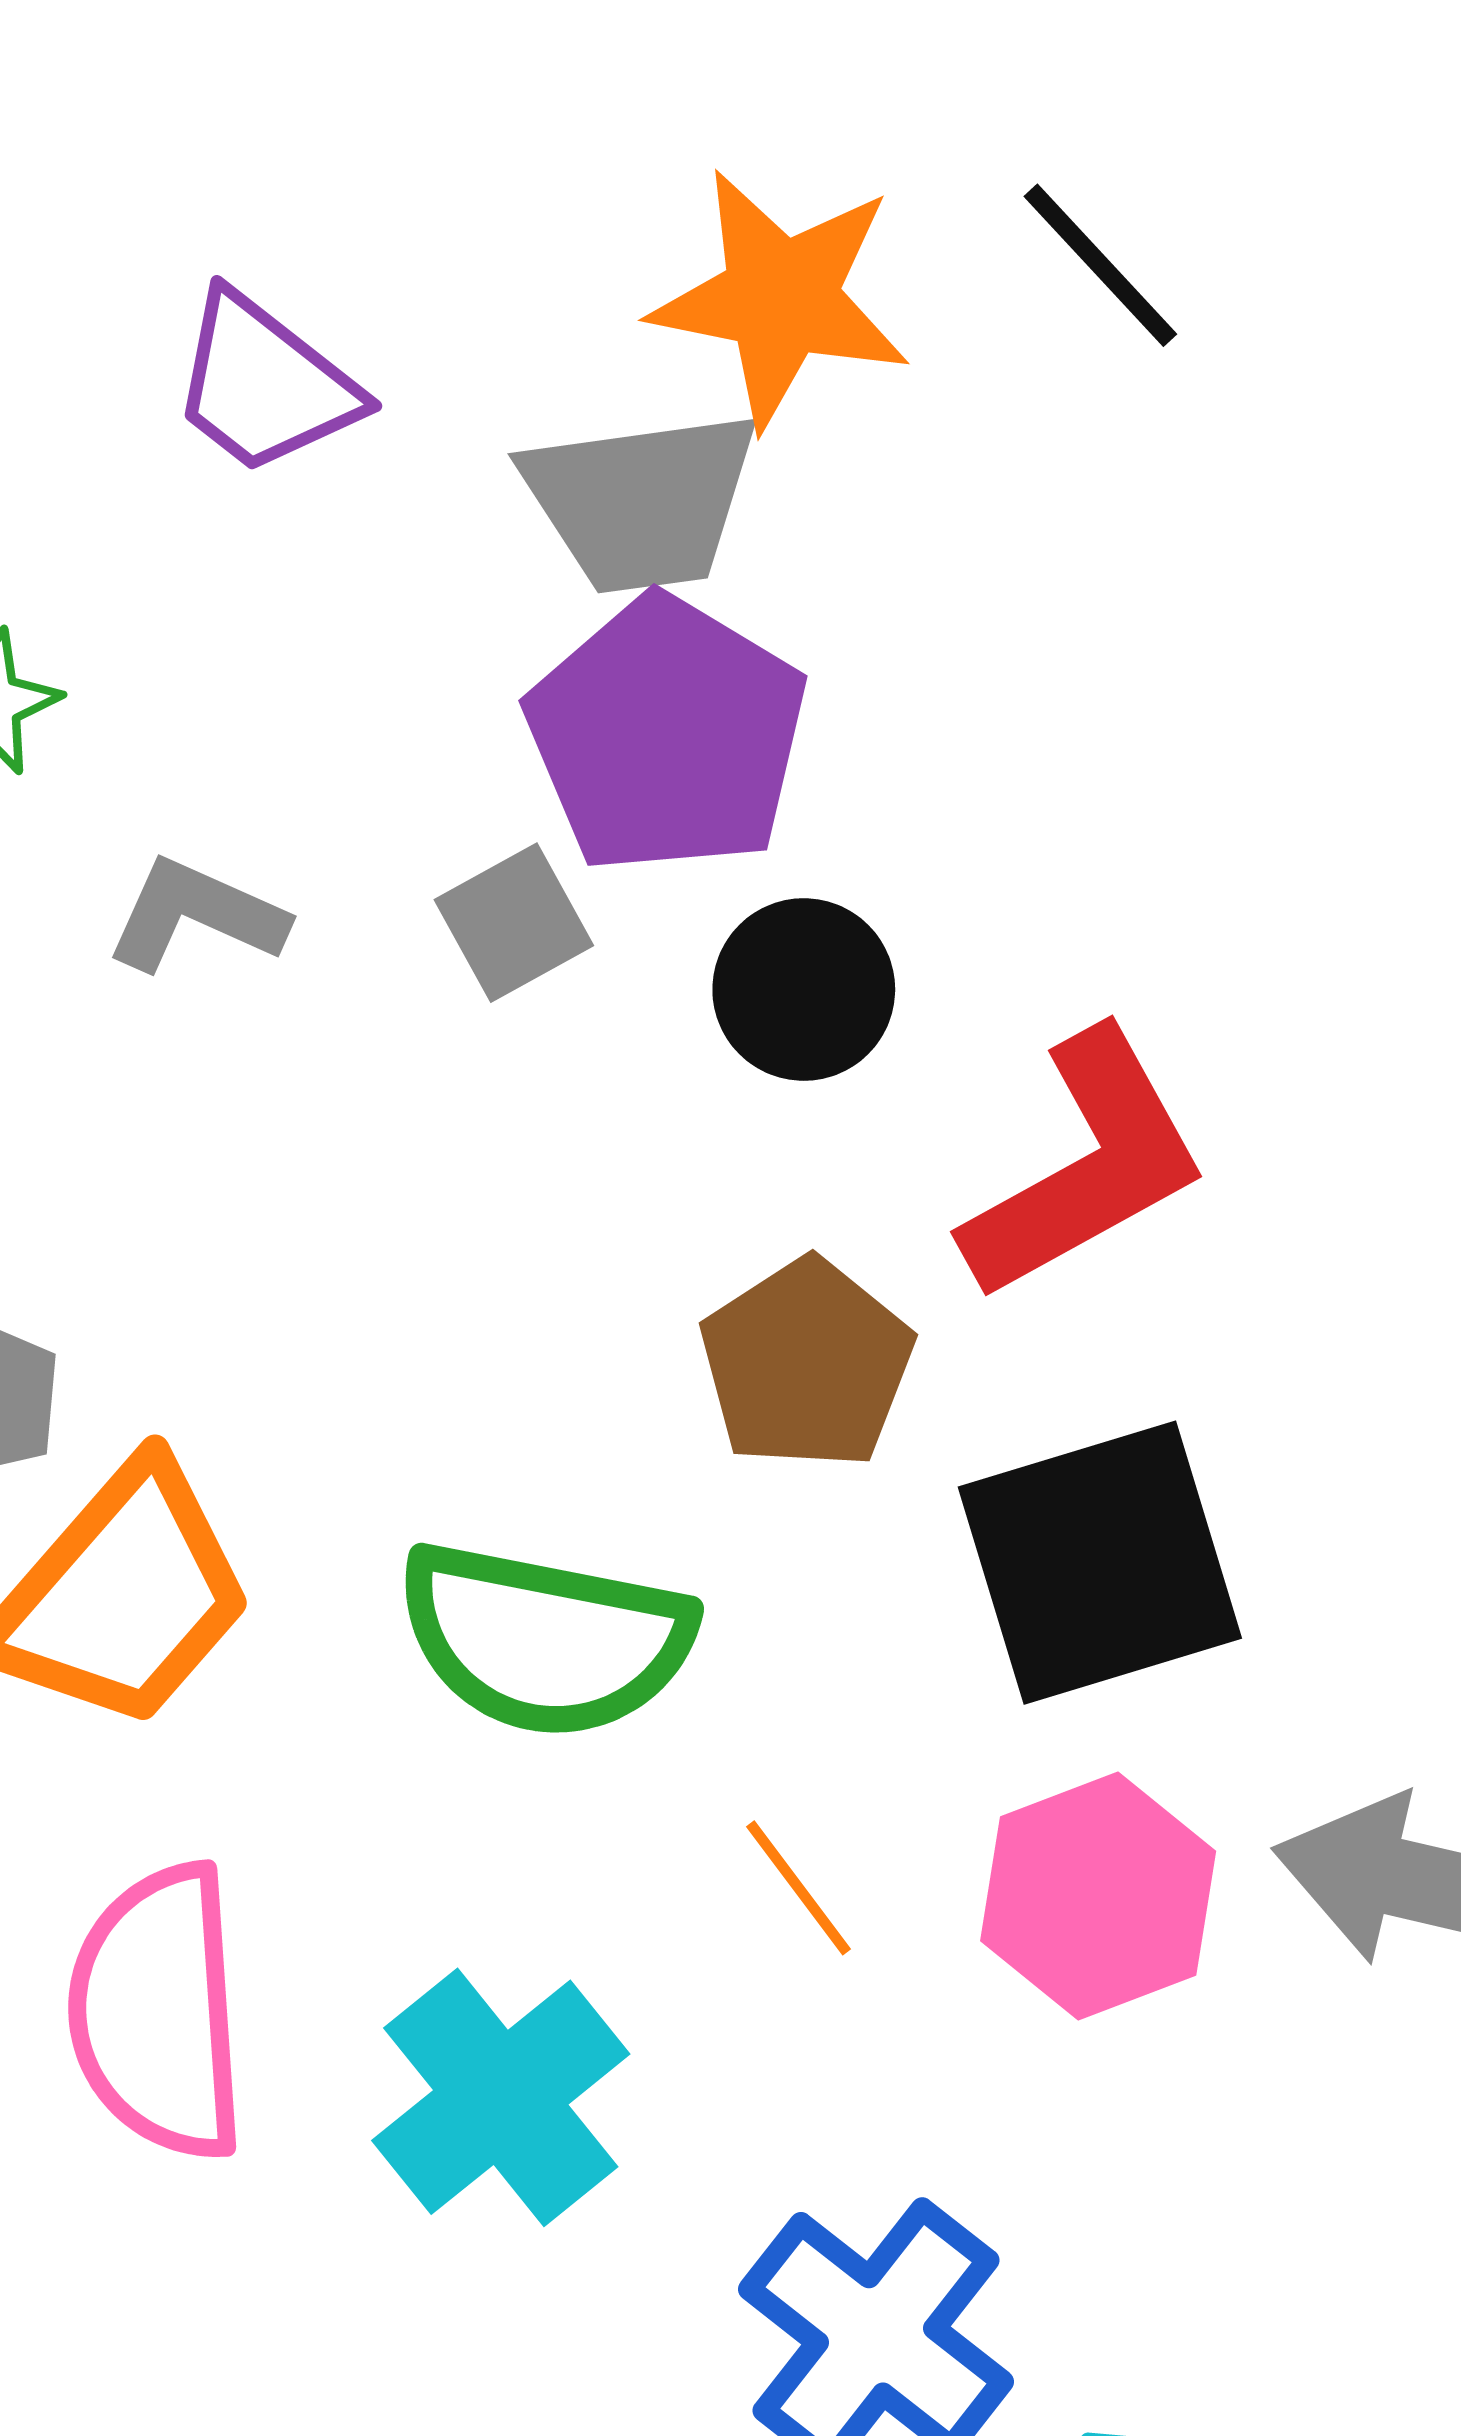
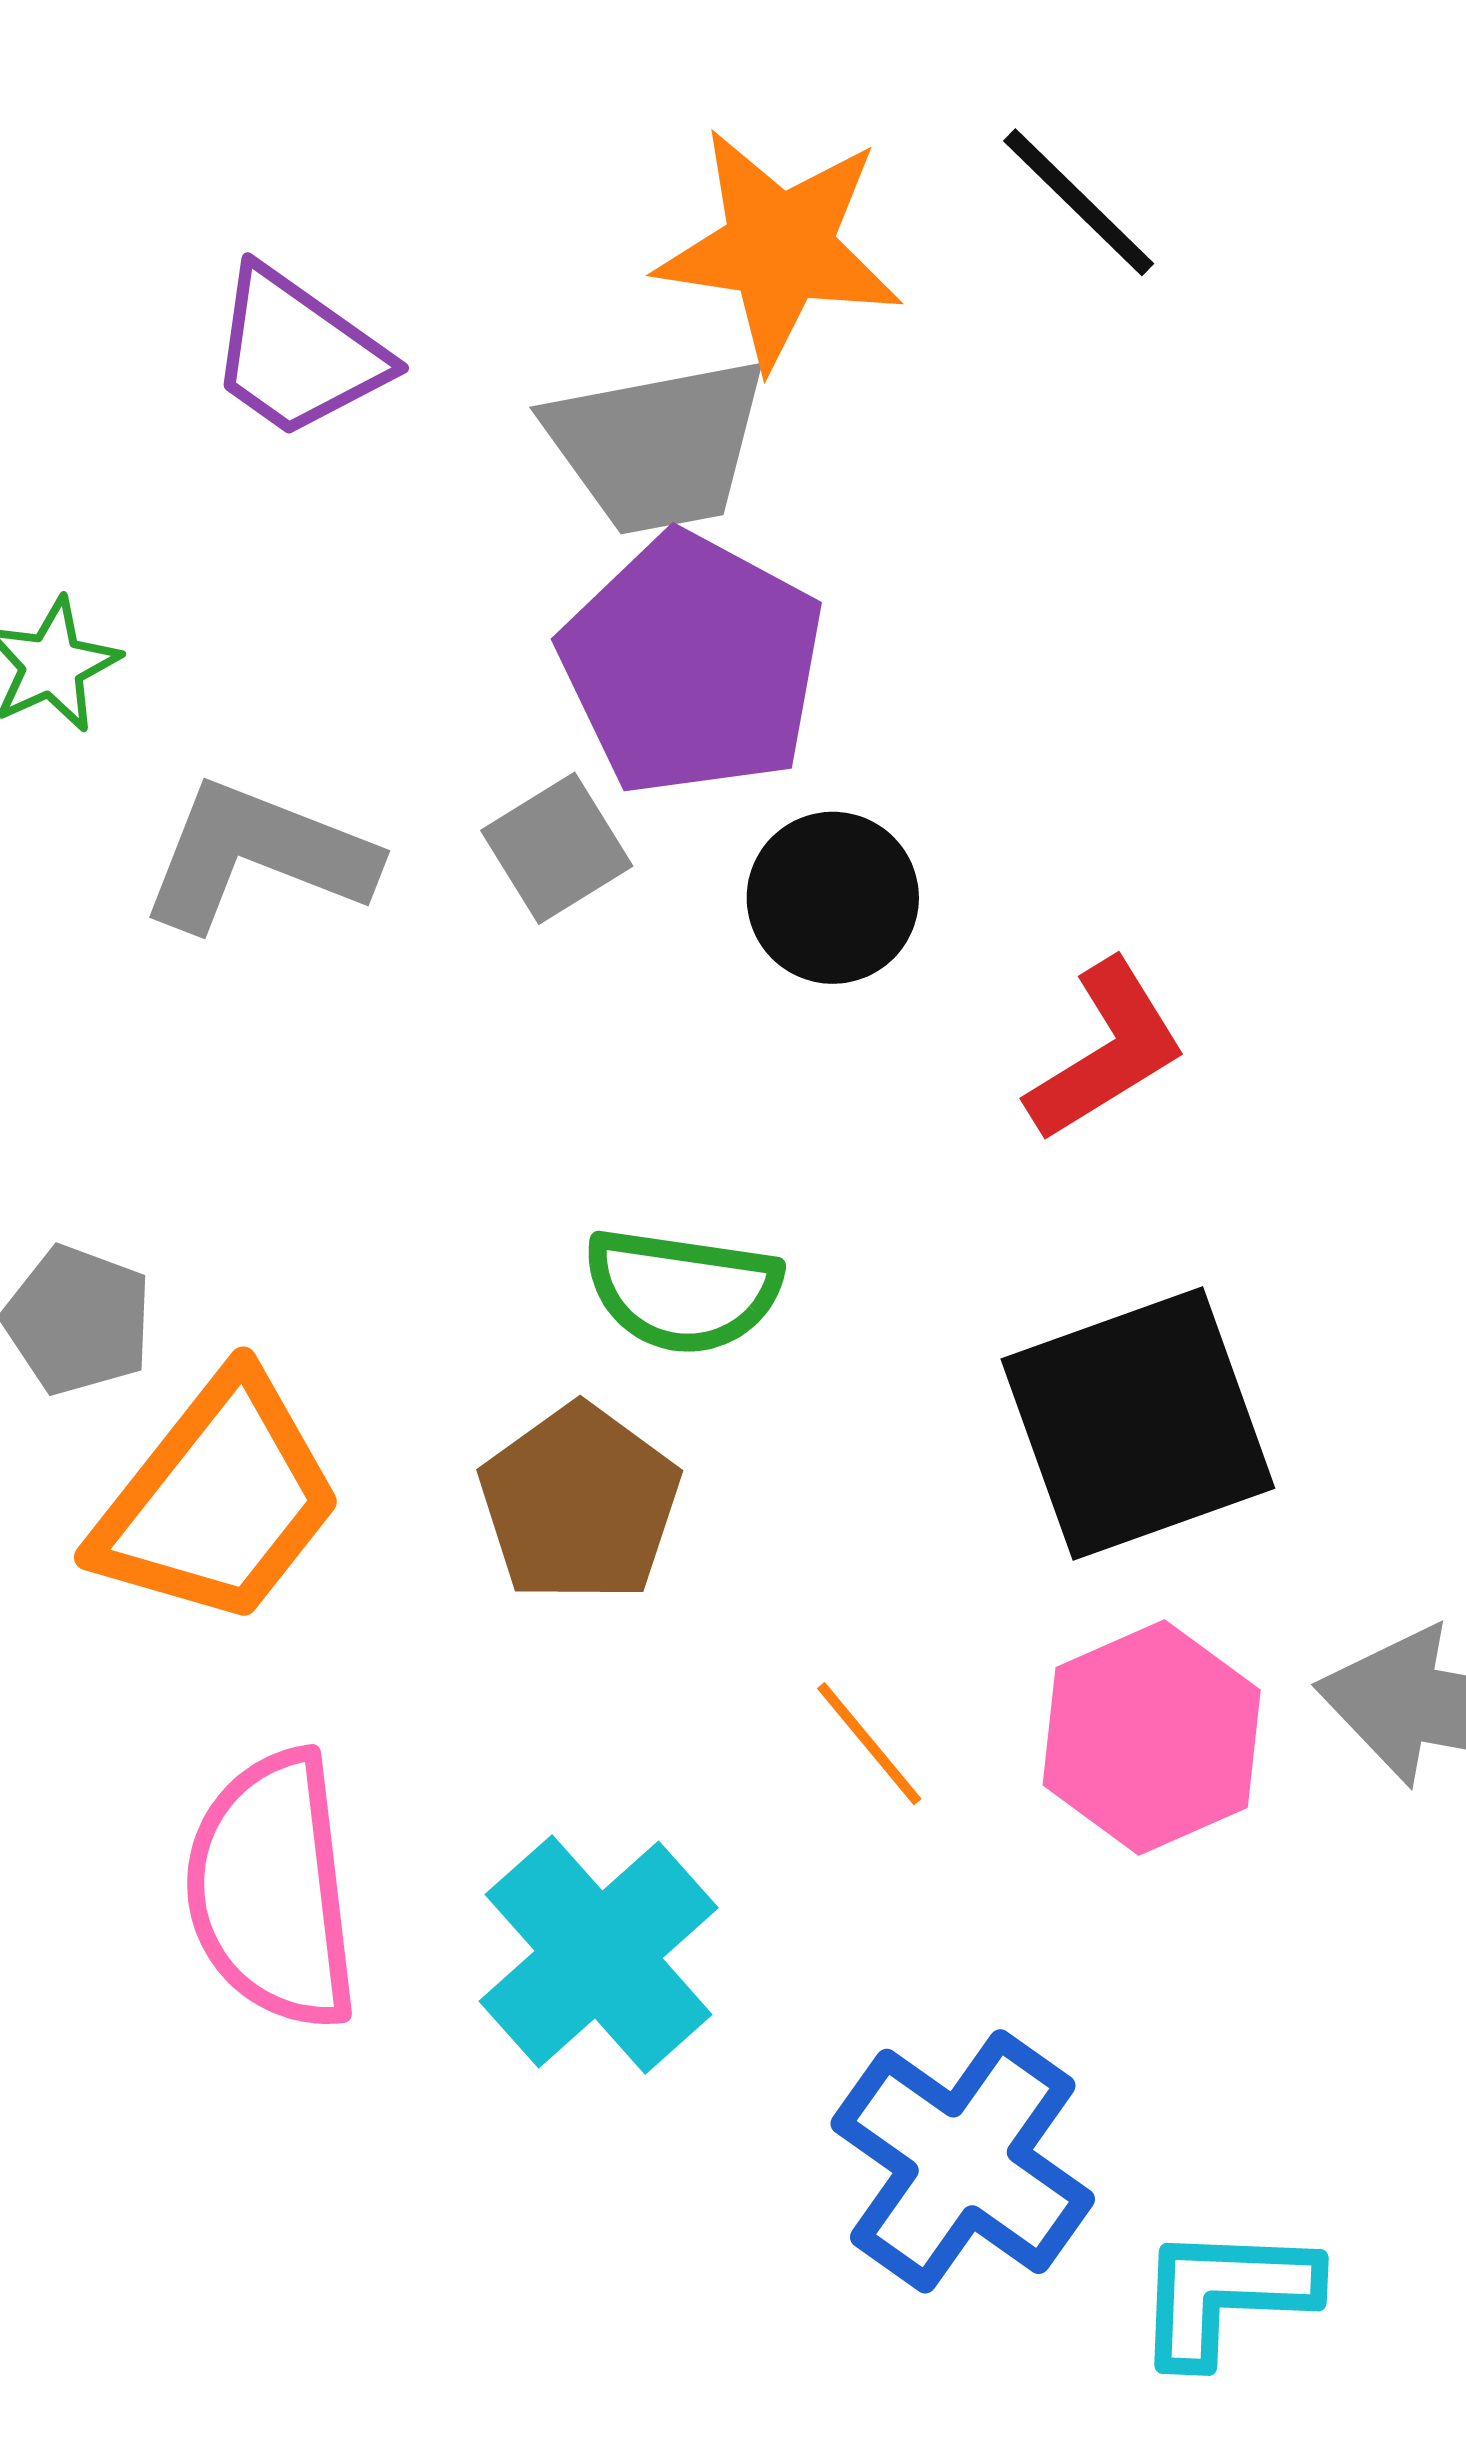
gray L-shape: (196, 915) -> (257, 856), size x1.4
red L-shape: (1086, 1166) -> (1106, 1051), size x0.7
brown pentagon: (807, 1364) -> (580, 1504), moved
green semicircle: (545, 1639) -> (682, 1290), moved, size x0.7

